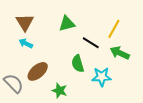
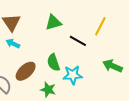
green arrow: (120, 53) -> (113, 66), moved
green semicircle: (78, 64) -> (53, 62), moved
cyan star: (102, 77) -> (73, 75), moved

